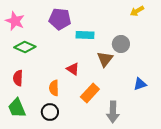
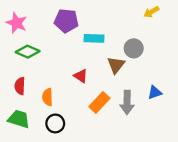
orange semicircle: (54, 88) -> (48, 97), moved
green trapezoid: (17, 108) -> (19, 119), turned 130
gray arrow: (113, 112) -> (127, 102), moved

